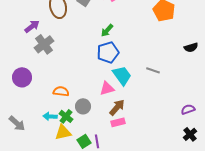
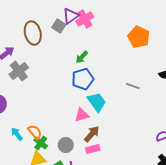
gray line: (153, 70) -> (133, 86), moved
orange semicircle: (61, 91) -> (35, 132), moved, turned 42
gray circle: (83, 106) -> (66, 145), moved
cyan arrow: (50, 116) -> (17, 134), moved, turned 48

